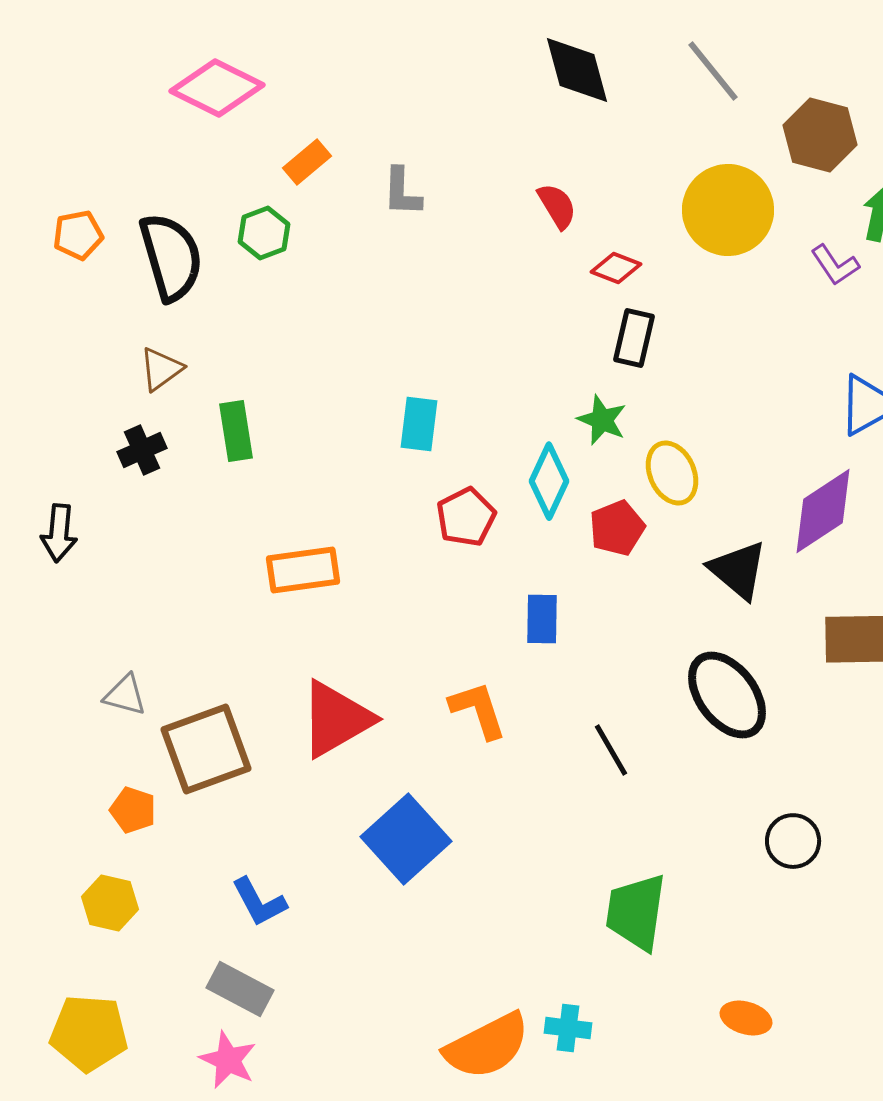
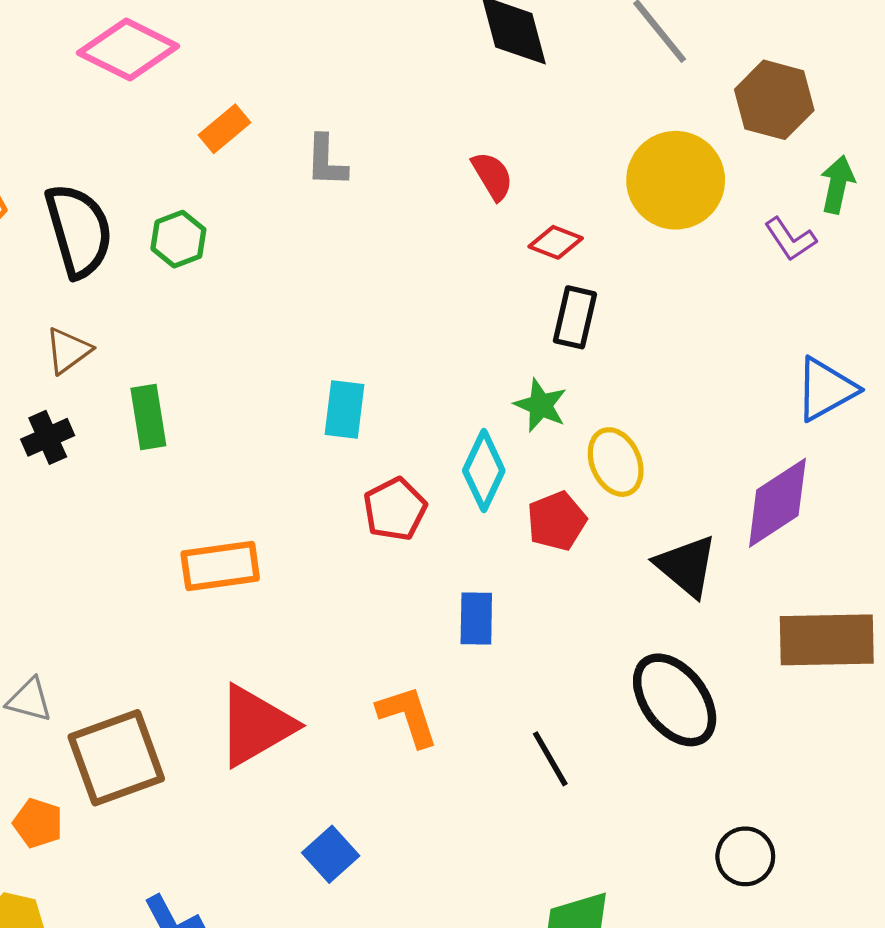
green hexagon: (264, 233) -> (178, 239), moved
blue square: (406, 839) -> (331, 854), size x0.6

